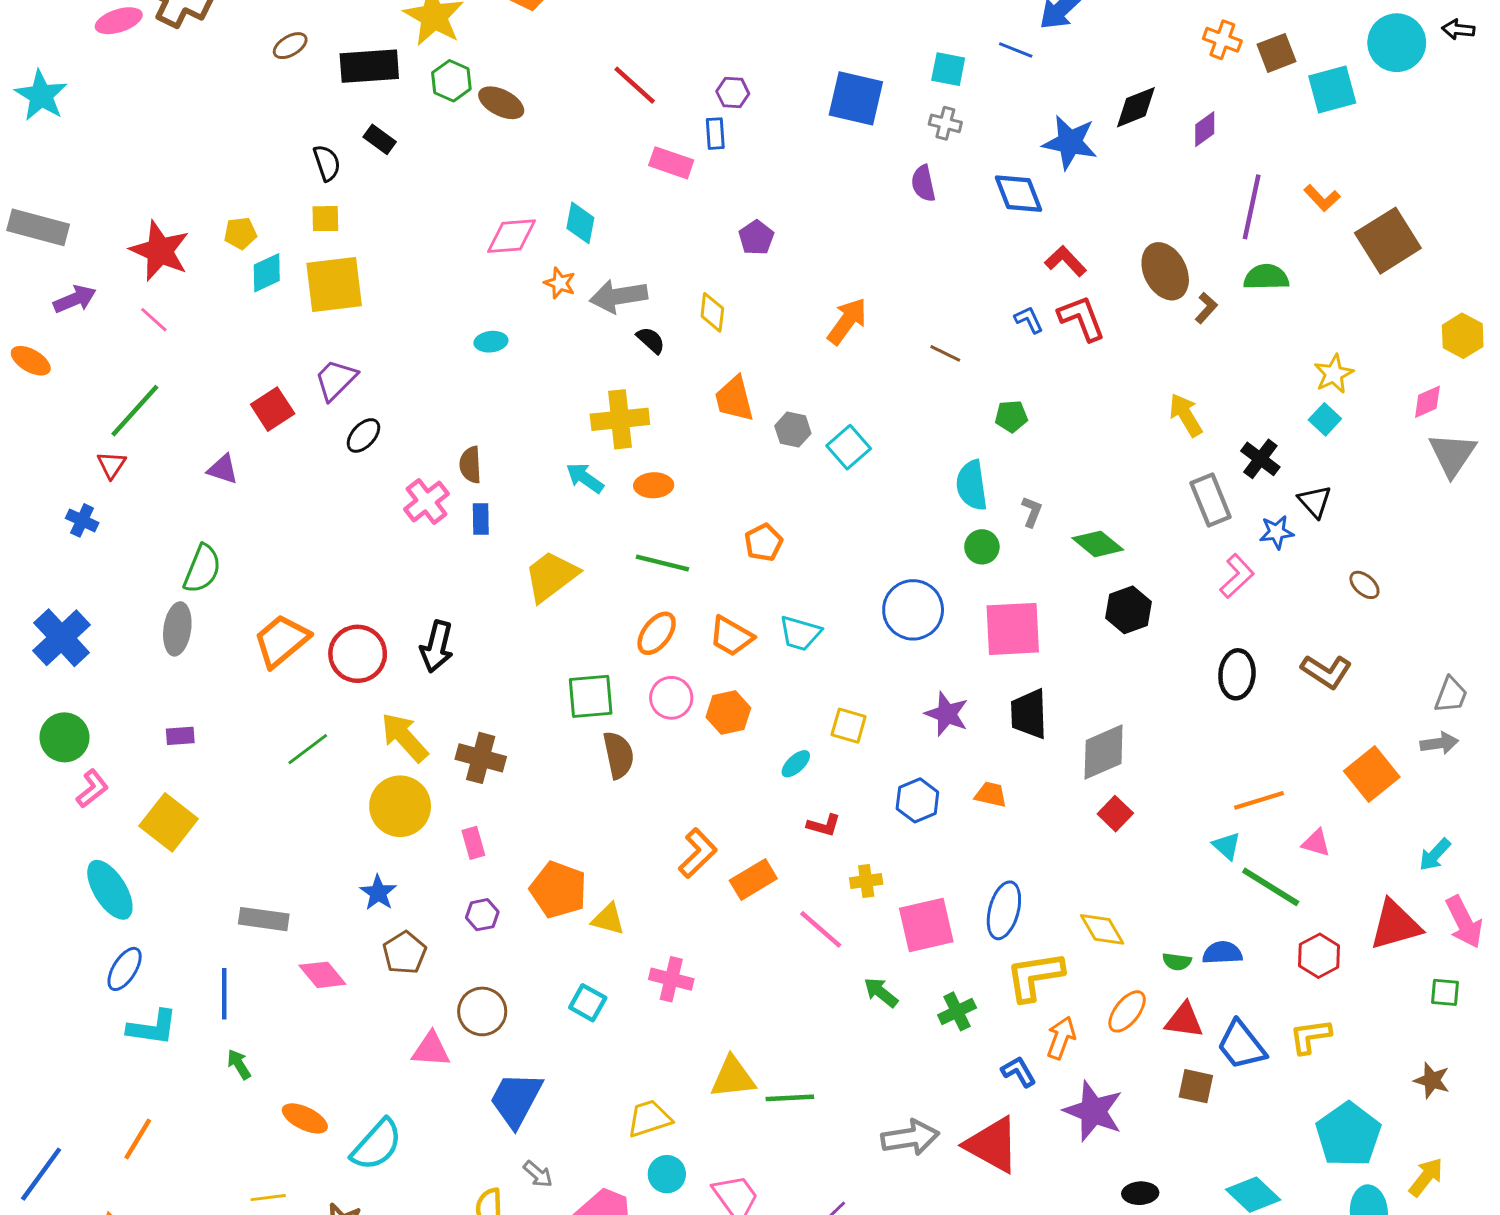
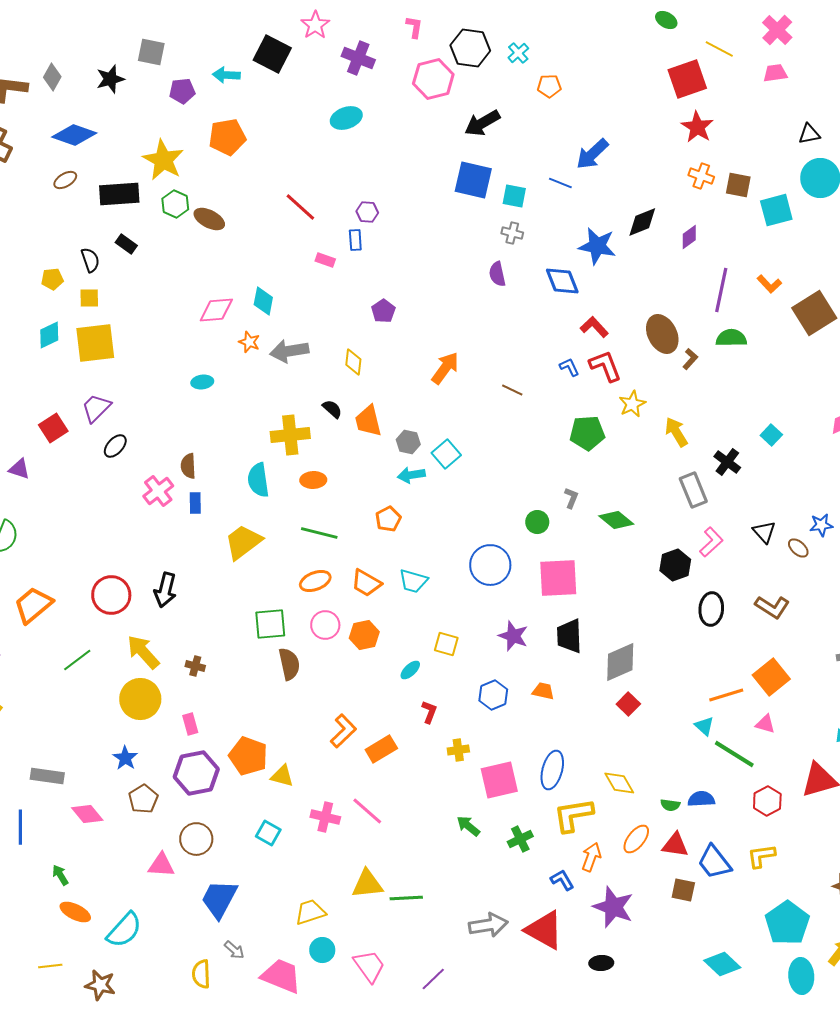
brown square: (1277, 53) -> (738, 185), turned 32
blue square: (856, 98) -> (473, 180), moved
pink rectangle: (671, 163) -> (325, 260), size x0.7
yellow pentagon: (240, 233) -> (52, 279), moved
black semicircle: (651, 340) -> (332, 409), moved
yellow star: (1334, 374) -> (632, 404), moved
green pentagon: (1011, 416) -> (587, 433), moved, size x1.6
cyan arrow: (585, 478) -> (411, 475), moved, turned -44
cyan semicircle: (972, 485) -> (258, 480), moved
black triangle: (1315, 501) -> (764, 532), moved
blue star: (1277, 532) -> (821, 525), moved
black hexagon: (1129, 610) -> (675, 565), moved
orange ellipse: (657, 633) -> (315, 581), turned 32
orange trapezoid: (281, 641) -> (33, 605), moved
brown cross: (481, 758) -> (195, 666), size x0.6
orange square: (1372, 774) -> (771, 677), moved
red L-shape: (824, 825) -> (429, 712), turned -85
purple hexagon: (482, 915) -> (196, 773), size x2.0
pink line: (821, 929) -> (367, 811), moved
green arrow: (239, 1064) -> (60, 875), moved
black ellipse: (1140, 1193) -> (601, 963), moved

